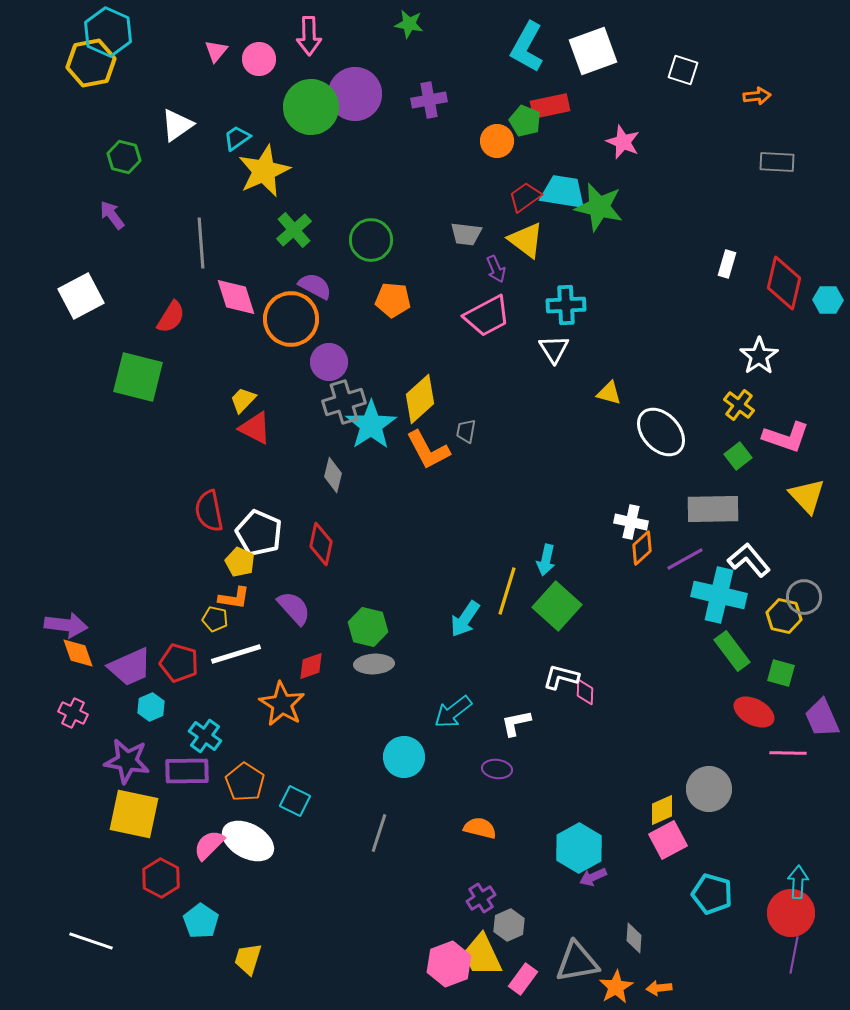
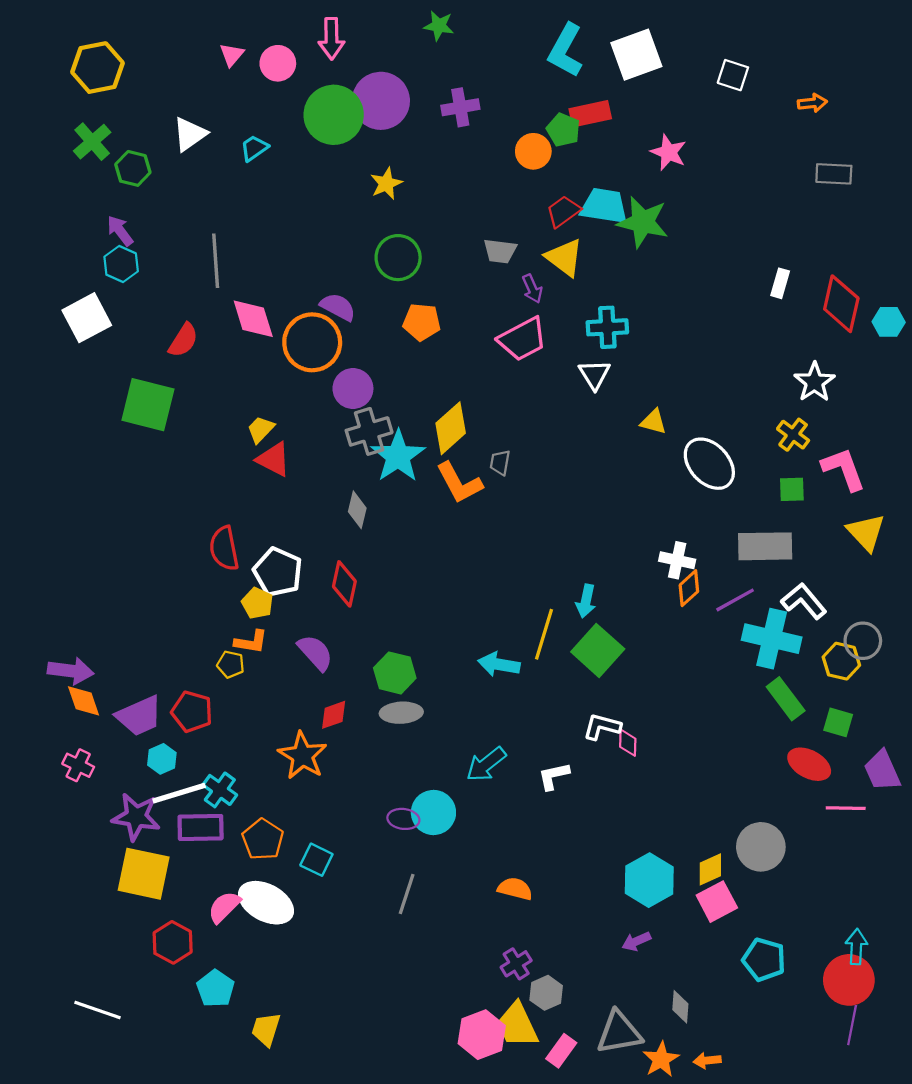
cyan hexagon: (108, 32) -> (121, 264), moved, size x0.7
yellow star: (264, 171) -> (386, 183), moved, size x0.6
green cross: (294, 230) -> (92, 142), moved
pink L-shape: (786, 437) -> (843, 469), turned -129
green square: (738, 456) -> (792, 489), turned 36
cyan arrow: (465, 619) -> (499, 664), turned 66
white line: (236, 654) -> (179, 793), moved
purple ellipse: (497, 769) -> (403, 819), moved
cyan hexagon: (579, 848) -> (649, 880), moved

